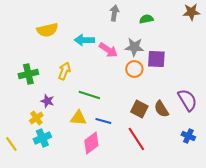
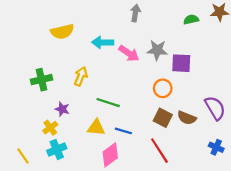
green semicircle: (146, 19) -> (191, 20), moved
orange circle: (134, 69) -> (163, 88), moved
brown semicircle: (161, 109) -> (187, 118), turned -36

